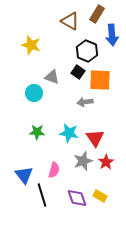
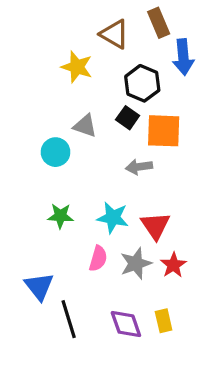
brown rectangle: (97, 14) -> (159, 23), turned -54
yellow star: (31, 45) -> (77, 67), moved
pink semicircle: (54, 170) -> (98, 259), moved
yellow rectangle: (100, 196) -> (164, 321), turned 48

